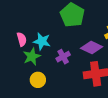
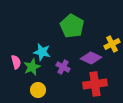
pink semicircle: (22, 39) -> (16, 62), moved
purple cross: (63, 57) -> (63, 67), turned -32

